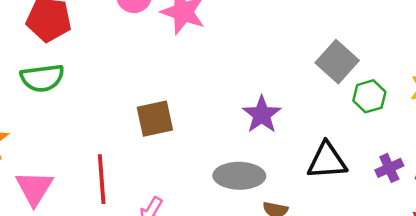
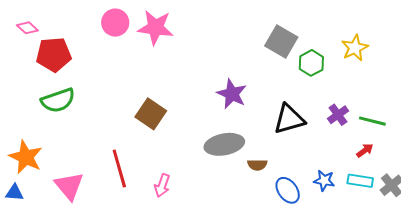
brown square: (155, 119) -> (151, 114), turned -32

